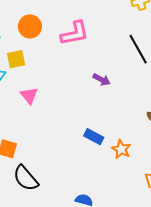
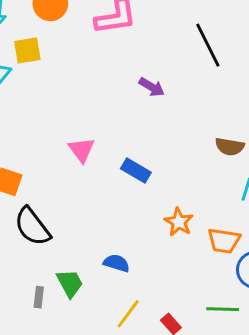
pink triangle: (29, 96) -> (82, 150), moved
orange star: (121, 149) -> (179, 222), moved

